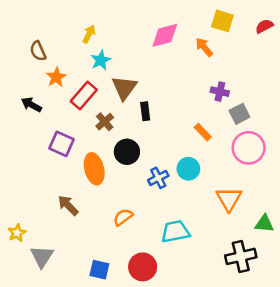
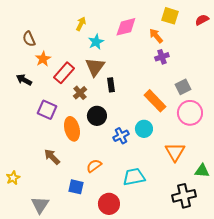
yellow arrow: (89, 34) -> (81, 24), moved
cyan star: (101, 60) -> (96, 42), moved
purple cross: (220, 92) -> (162, 57), moved, turned -32
orange rectangle: (203, 132) -> (155, 101), size x1.6
gray triangle: (42, 256) -> (40, 205), moved
blue square: (99, 270) -> (76, 187), moved

